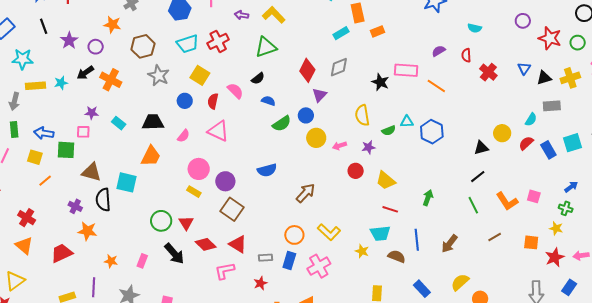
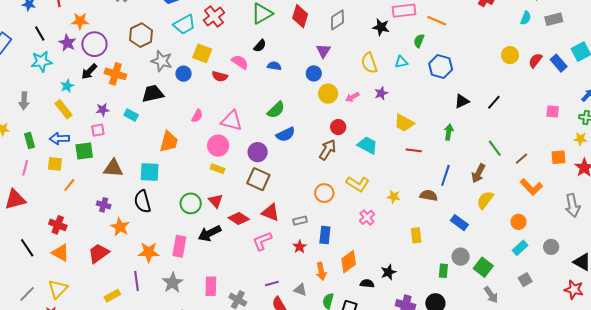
orange star: (112, 25) -> (80, 21), moved
purple circle: (96, 47) -> (94, 44), size x1.6
cyan star: (23, 59) -> (41, 62), moved
red diamond: (307, 70) -> (300, 16), moved
yellow rectangle: (35, 86) -> (64, 109), moved, turned 66
gray arrow: (14, 101) -> (24, 101), moved
blue circle: (185, 101) -> (184, 74), moved
red semicircle: (213, 101) -> (220, 76), turned -77
cyan semicircle: (531, 120) -> (526, 18), moved
black trapezoid: (153, 122) -> (153, 94), moved
cyan triangle: (407, 122) -> (401, 62), moved
green semicircle: (282, 124) -> (276, 110), moved
pink triangle: (218, 131) -> (232, 121), moved
green semicircle: (389, 131) -> (419, 41), moved, turned 144
black triangle: (481, 148) -> (462, 101), moved
red circle: (356, 171) -> (338, 127), moved
purple circle: (225, 181) -> (258, 152), moved
black semicircle: (103, 200) -> (142, 201), moved
orange L-shape: (507, 201) -> (531, 187), moved
green line: (473, 205) -> (495, 148), moved
orange star: (87, 231) -> (120, 227), turned 30
cyan trapezoid: (380, 233) -> (367, 145), moved, turned -135
blue line: (417, 240) -> (445, 175), turned 35
black arrow: (174, 254) -> (210, 233), turned 115
orange star: (111, 261) -> (149, 252), size x1.5
pink rectangle: (142, 261) -> (179, 246), size x1.5
blue rectangle: (289, 261) -> (325, 235), moved
pink cross: (319, 266) -> (367, 217), moved, size x0.7
yellow semicircle: (460, 282) -> (485, 200), moved

